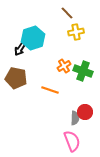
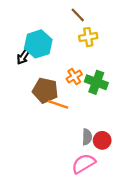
brown pentagon: (16, 78) -> (45, 90), moved
red circle: (85, 112) -> (102, 140), moved
pink semicircle: (72, 141) -> (84, 164), turned -100

